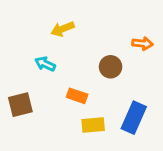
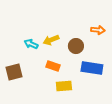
yellow arrow: (63, 29) -> (51, 40), moved
blue rectangle: (134, 118) -> (92, 68), moved, turned 75

